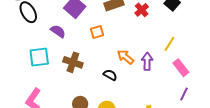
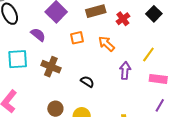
orange arrow: (125, 57) -> (106, 44), moved
pink rectangle: (181, 68) -> (158, 79), turned -48

